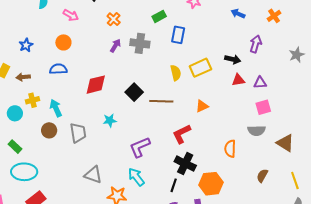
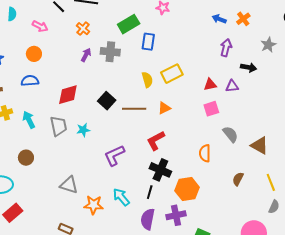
blue arrow: (238, 14) -> (219, 19), moved
green rectangle: (159, 16) -> (129, 24), size x1.5
gray star: (297, 55) -> (268, 45), moved
black arrow: (233, 59) -> (249, 67), moved
orange triangle: (202, 106) -> (164, 108), moved
pink square: (263, 107) -> (211, 109), moved
brown circle: (49, 130) -> (26, 158), moved
gray semicircle: (257, 131) -> (230, 134), turned -126
gray trapezoid: (78, 133) -> (59, 126), moved
cyan arrow: (136, 177) -> (121, 197), moved

